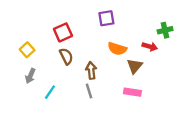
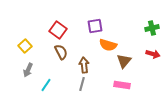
purple square: (106, 18) -> (95, 26), moved
red square: (63, 32) -> (58, 30), turned -30
red arrow: (150, 47) -> (153, 54), moved
gray line: (89, 91) -> (82, 84), turned 32

